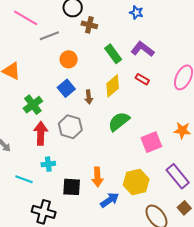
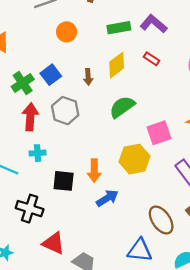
green rectangle: (113, 54) -> (119, 28), turned -66
blue square: (66, 88) -> (51, 75), moved
yellow hexagon: (136, 182) -> (134, 159), moved

